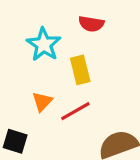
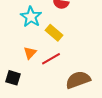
yellow rectangle: (80, 70) -> (54, 33), turned -36

